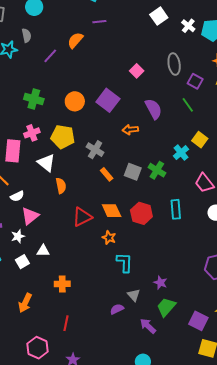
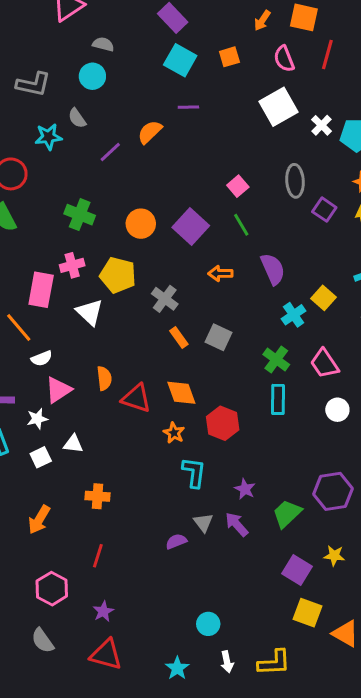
white square: (159, 16) -> (278, 107), size x1.4
gray semicircle: (26, 35) -> (77, 118), turned 152
green line: (188, 105) -> (241, 225), moved
purple semicircle: (153, 109) -> (273, 269), moved
green cross: (157, 170) -> (276, 359), moved
orange semicircle: (61, 186) -> (104, 378), moved
red hexagon: (141, 213) -> (223, 423), moved
red triangle: (82, 217) -> (136, 398), turned 40
purple star: (160, 283) -> (245, 489), moved
green trapezoid: (166, 307) -> (287, 514), moved
purple arrow: (148, 326) -> (237, 524), moved

